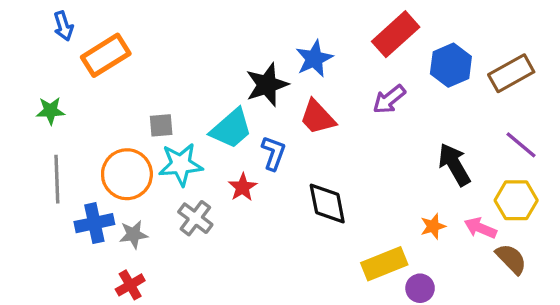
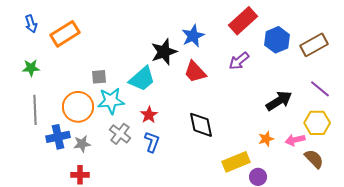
blue arrow: (63, 26) -> (31, 24), moved
blue L-shape: (273, 153) -> (152, 142), moved
black arrow: (454, 164) -> (279, 101), turned 88
pink arrow: (480, 228) -> (295, 140), turned -36
red cross: (130, 285) -> (80, 175), turned 30

